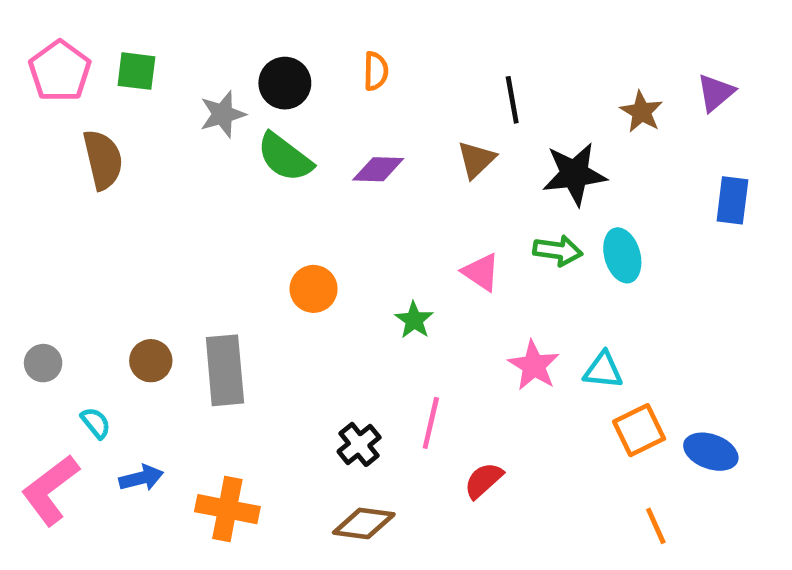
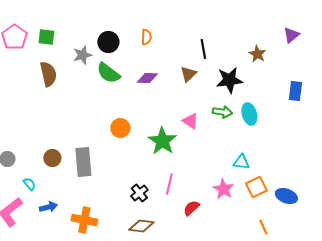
purple triangle: (716, 93) -> (291, 35), moved
brown semicircle: (103, 160) -> (48, 74), moved
green star: (414, 320) -> (162, 141), size x1.8
pink star: (534, 365) -> (223, 189), moved

